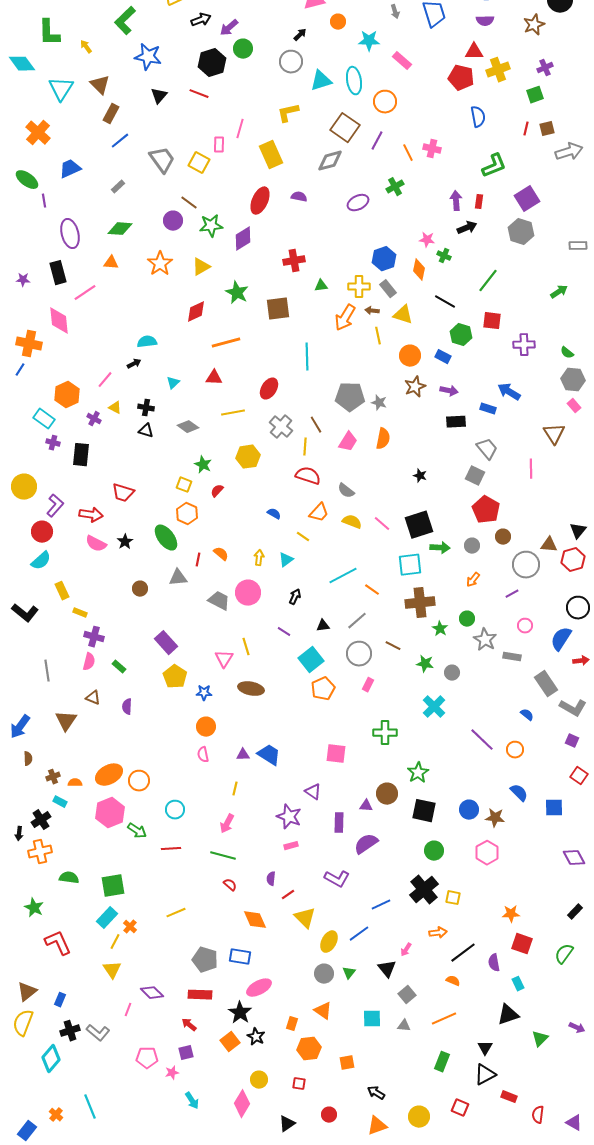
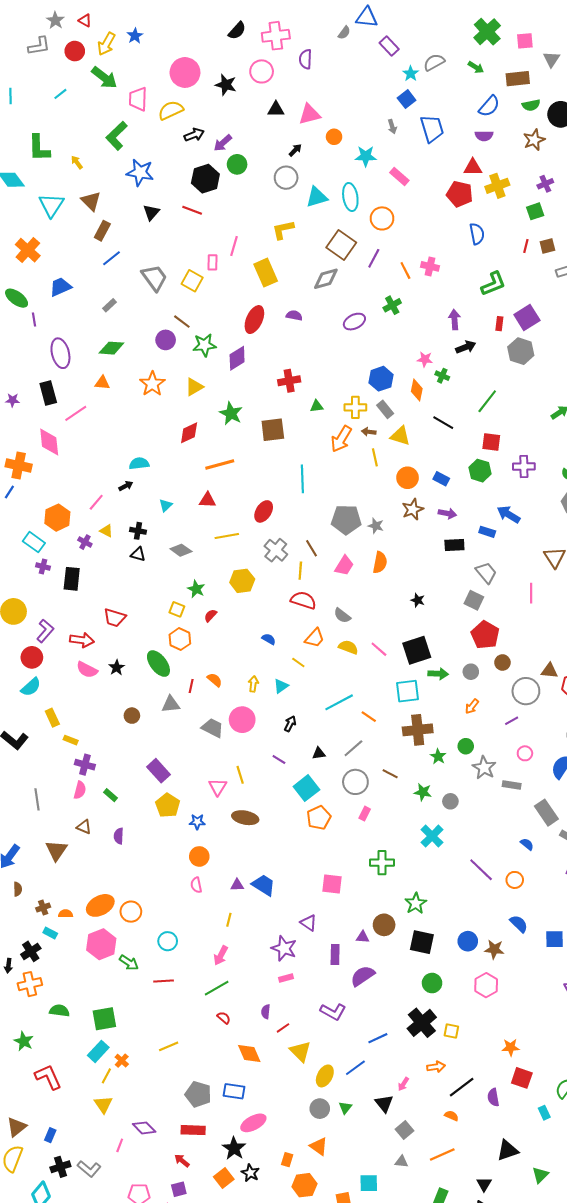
red rectangle: (479, 202) -> (499, 324), moved
green hexagon: (461, 335) -> (480, 471), moved
green line: (223, 856) -> (217, 988), turned -45
cyan rectangle: (518, 984) -> (544, 1113), moved
cyan square: (372, 1019) -> (369, 1183), moved

